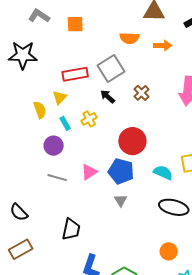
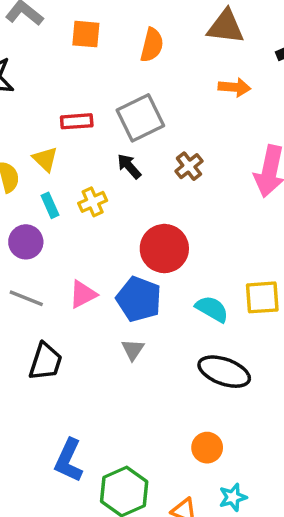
orange semicircle: (129, 38) -> (152, 45), moved, turned -84
red rectangle: (75, 74) -> (77, 121), size x0.7
yellow triangle: (60, 97) -> (45, 159), turned -35
black trapezoid: (71, 229) -> (45, 362), moved

